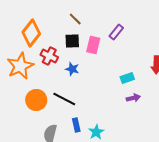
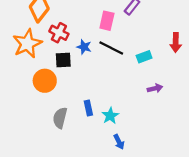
black square: (72, 41) -> (63, 60), moved
purple arrow: (133, 98) -> (155, 88), moved
black line: (64, 99) -> (111, 48), moved

